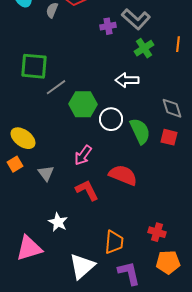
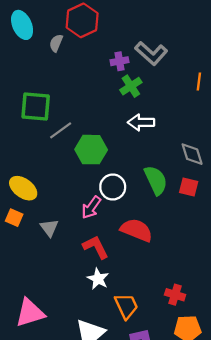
green cross: (144, 48) -> (131, 86), moved
white circle: (111, 119) -> (113, 187), moved
orange square: (15, 164) -> (14, 218), turned -35
white star: (58, 222) -> (98, 279), moved
orange trapezoid: (114, 242) -> (126, 306), turned -30

